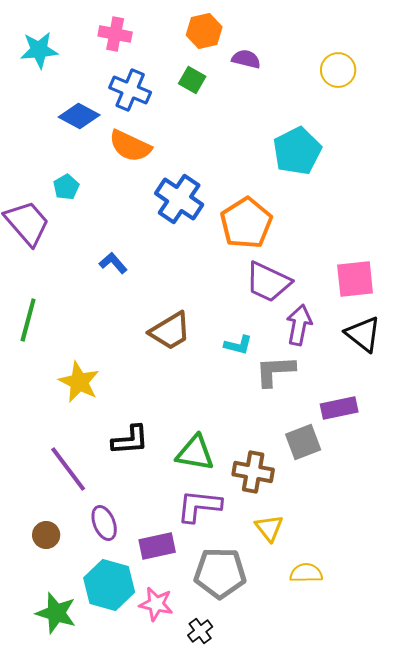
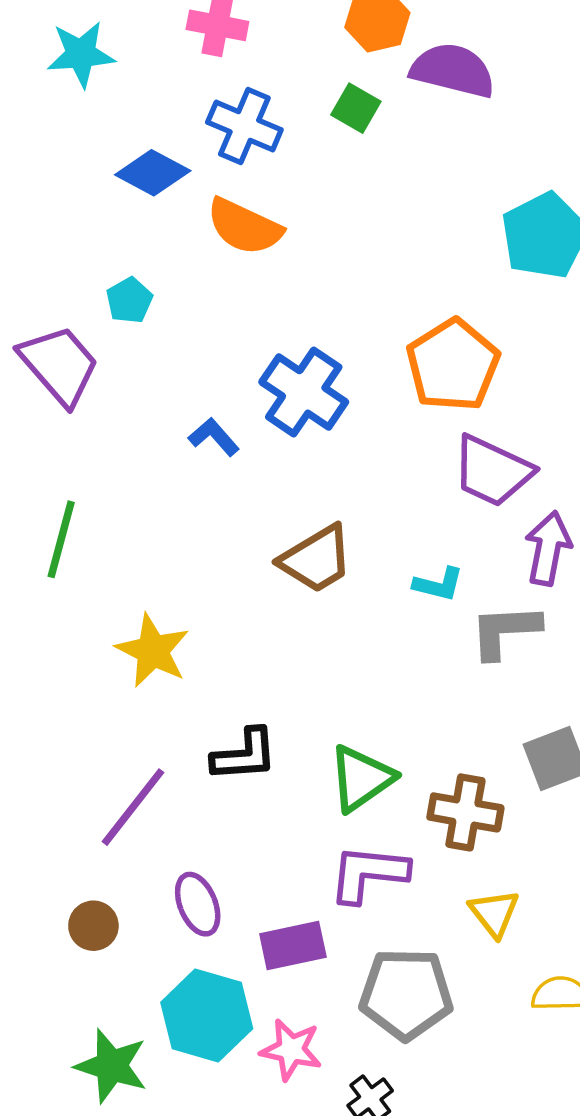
purple semicircle: (246, 59) -> (453, 70), size x1.6
blue cross: (179, 199) -> (304, 392), moved
green triangle: (195, 453) -> (361, 778), turned -45
purple line: (68, 469) -> (133, 807), turned 75

